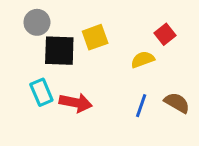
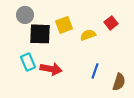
yellow semicircle: (143, 60) -> (88, 35), moved
brown semicircle: (177, 103) -> (119, 82), moved, turned 78

